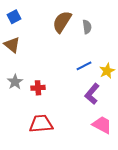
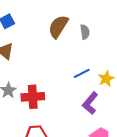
red cross: (38, 88) -> (33, 97), size x1.5

